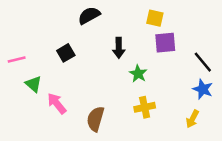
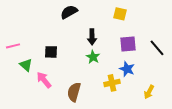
purple square: (165, 43) -> (128, 44), moved
black square: (66, 53) -> (51, 52), moved, turned 32
green star: (138, 74) -> (93, 57), moved
blue star: (203, 89) -> (127, 69), moved

